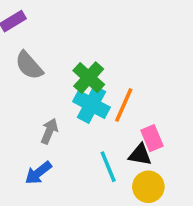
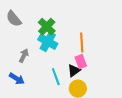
orange line: (124, 105) -> (82, 43), moved, turned -30
black triangle: (140, 155) -> (74, 71), turned -48
blue arrow: (38, 173) -> (17, 79), turned -112

